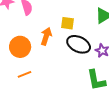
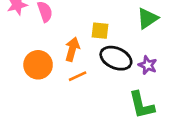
orange line: (24, 74) -> (78, 76), moved

